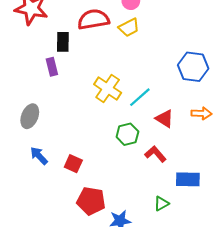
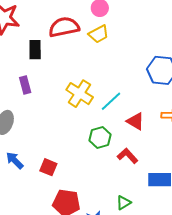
purple rectangle: (52, 67) -> (25, 85), moved
green triangle: (161, 203) -> (124, 203), moved

